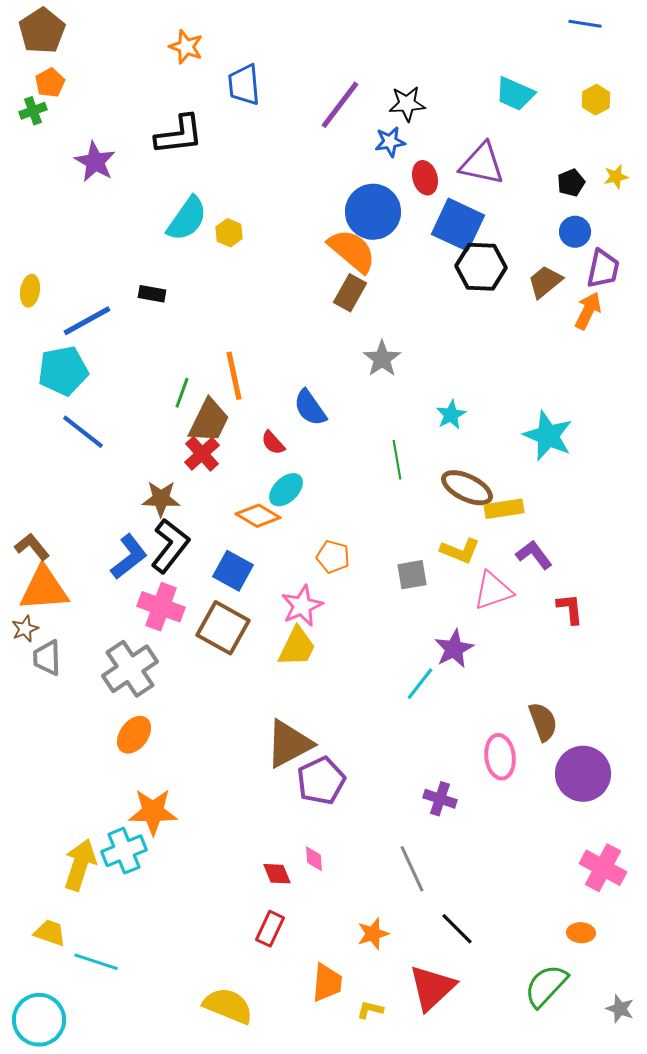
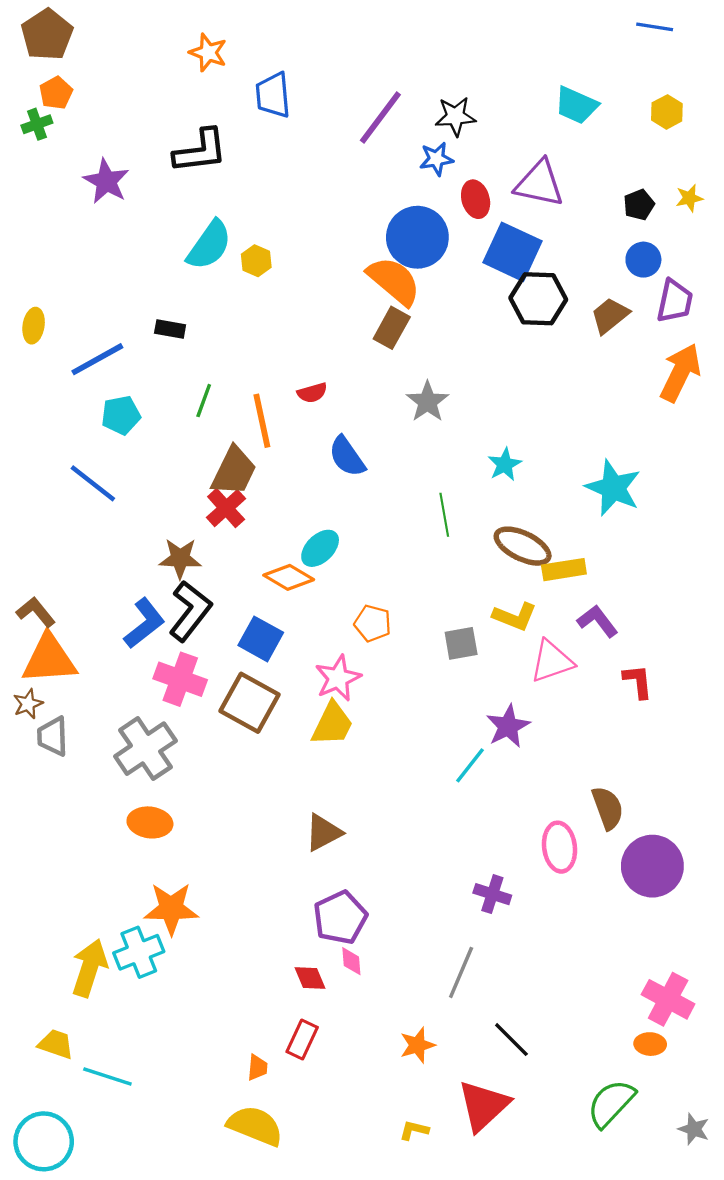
orange arrow: (588, 311) -> (680, 373), moved, size x1.4
cyan pentagon: (63, 371) -> (121, 415), moved, size x0.7
green line: (182, 393) -> (204, 401), moved
red semicircle: (273, 443) -> (312, 393), moved, turned -64
orange ellipse: (134, 735) -> (150, 822), turned 60
brown triangle: (289, 744) -> (323, 833), size x0.7
purple pentagon: (321, 781) -> (340, 918), moved
pink cross: (603, 868) -> (668, 999), moved
gray line: (412, 869) -> (461, 972), turned 48
orange trapezoid: (327, 983) -> (257, 1068), moved, size x0.6

